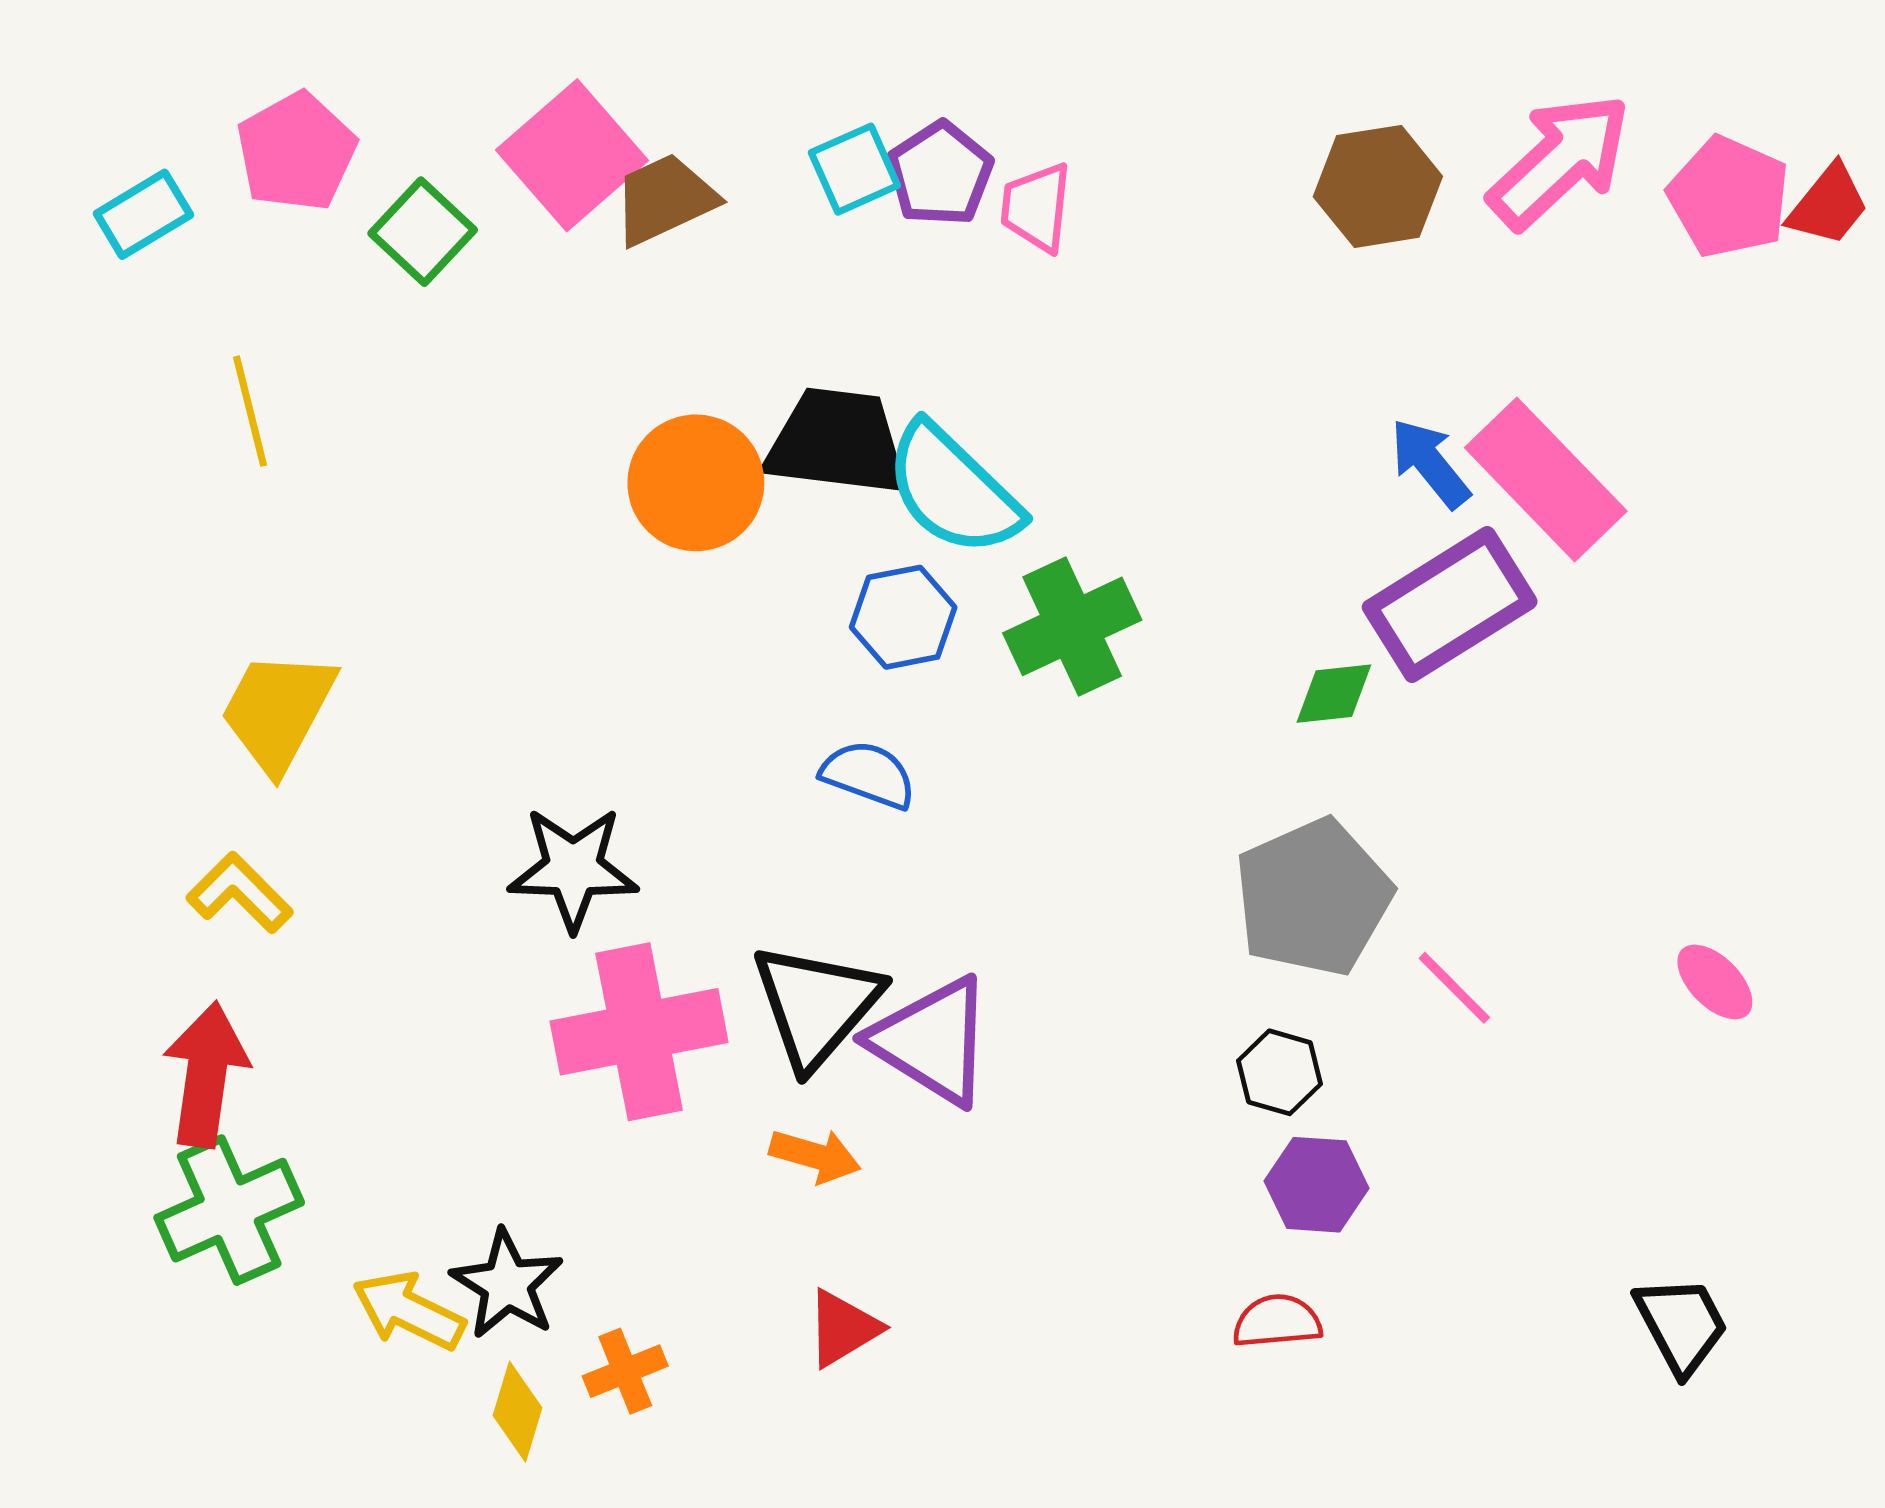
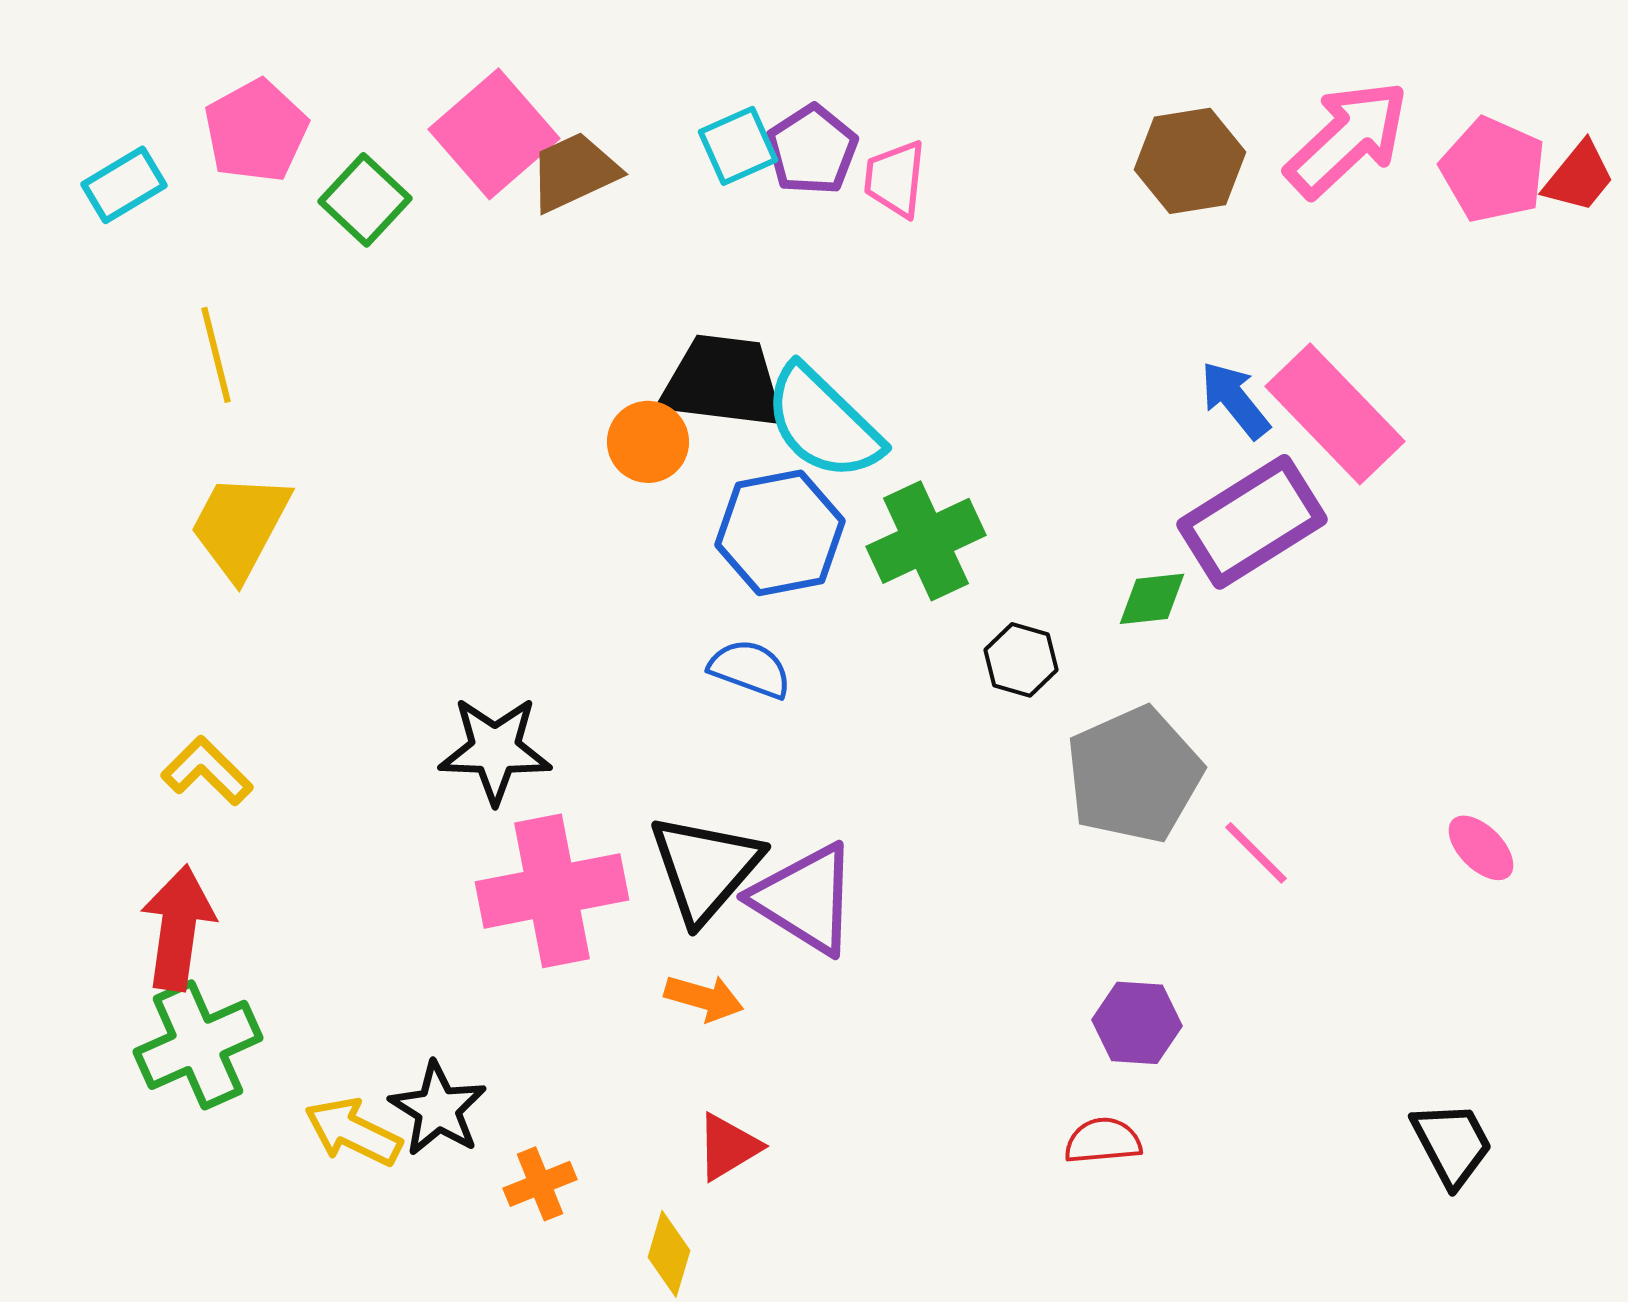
orange circle: (696, 483) -> (648, 442), moved, size x0.7
blue hexagon: (903, 617) -> (780, 533), size x1.4
yellow trapezoid: (278, 711) -> (240, 526), moved
black hexagon: (1279, 1072) -> (1021, 660), moved
yellow diamond: (518, 1412) -> (669, 1254), moved

